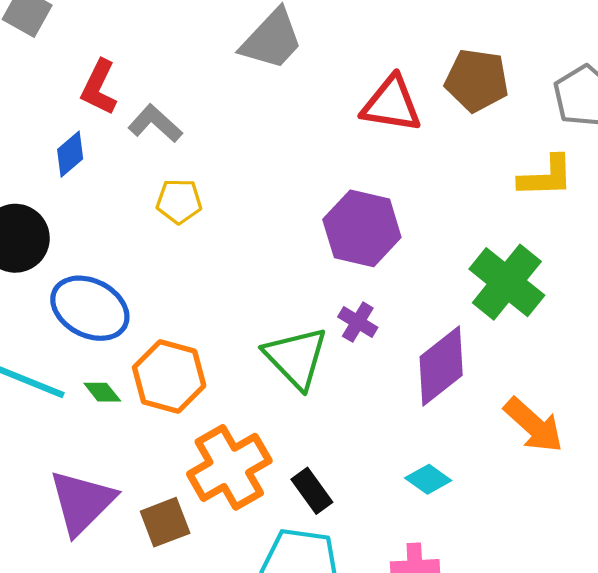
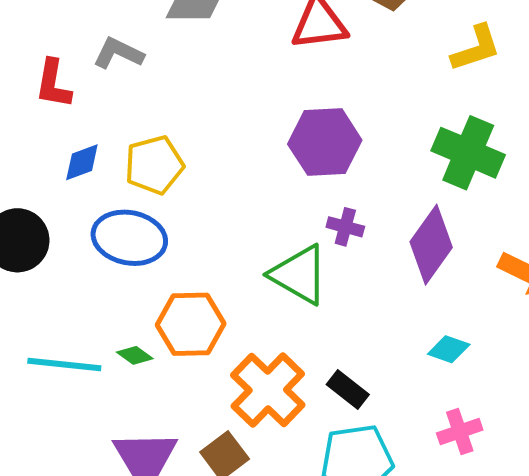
gray L-shape: (155, 124) -> (118, 53), moved
blue diamond: (70, 154) -> (82, 162), moved, turned 36
yellow pentagon: (179, 201) -> (154, 165), size x1.4
blue ellipse: (90, 308) -> (129, 238), moved

